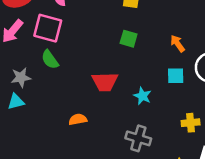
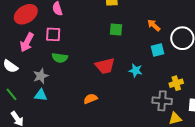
pink square: (48, 28) -> (53, 34), size x0.7
green semicircle: (50, 60) -> (60, 58), turned -35
cyan triangle: (16, 102) -> (41, 95), turned 32
gray cross: (138, 138) -> (162, 101), moved

